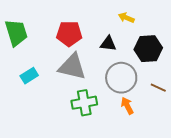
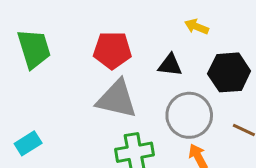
cyan rectangle: (29, 76) -> (28, 143), moved

